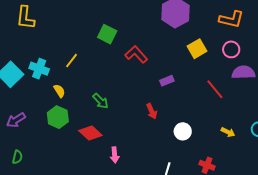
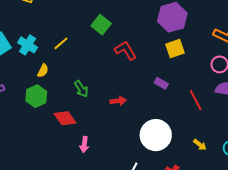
yellow square: (197, 49) -> (175, 49), moved
purple rectangle: (167, 81) -> (161, 83), moved, turned 40
yellow semicircle: (59, 91) -> (43, 71), turned 48
red arrow: (152, 111) -> (118, 101), moved, turned -84
white circle: (183, 131) -> (156, 135), size x1.8

